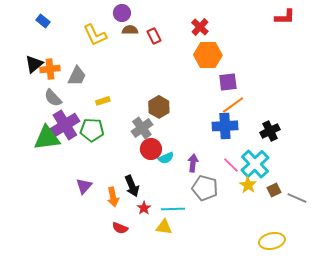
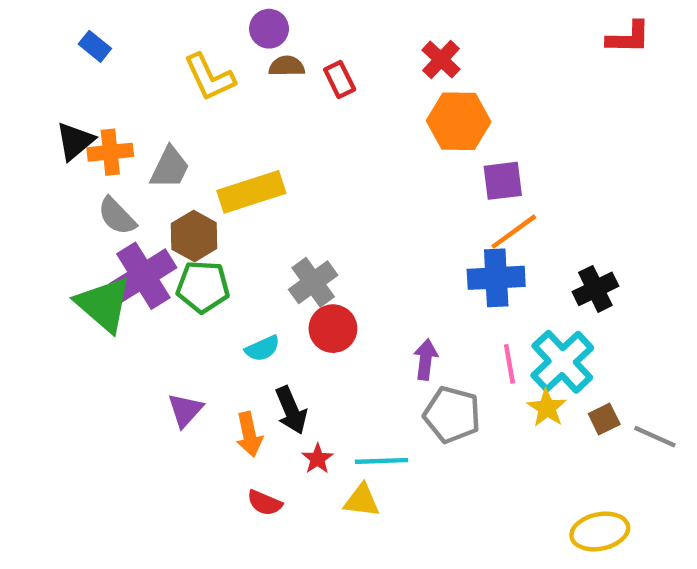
yellow rectangle: (103, 101) -> (251, 192), moved, size x2.0
brown hexagon: (159, 107) -> (194, 236), moved
green triangle: (47, 138) -> (104, 304), turned 48
cyan semicircle: (166, 158) -> (262, 348), moved
pink line: (231, 165) -> (509, 364), turned 36

